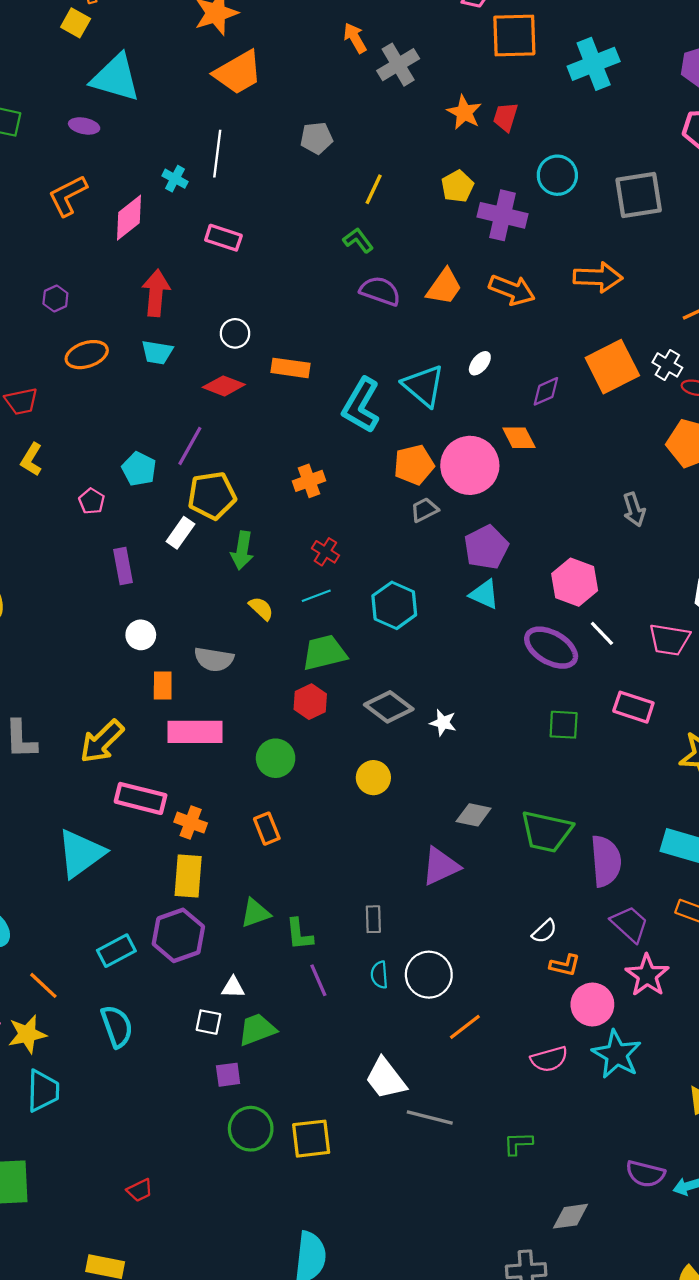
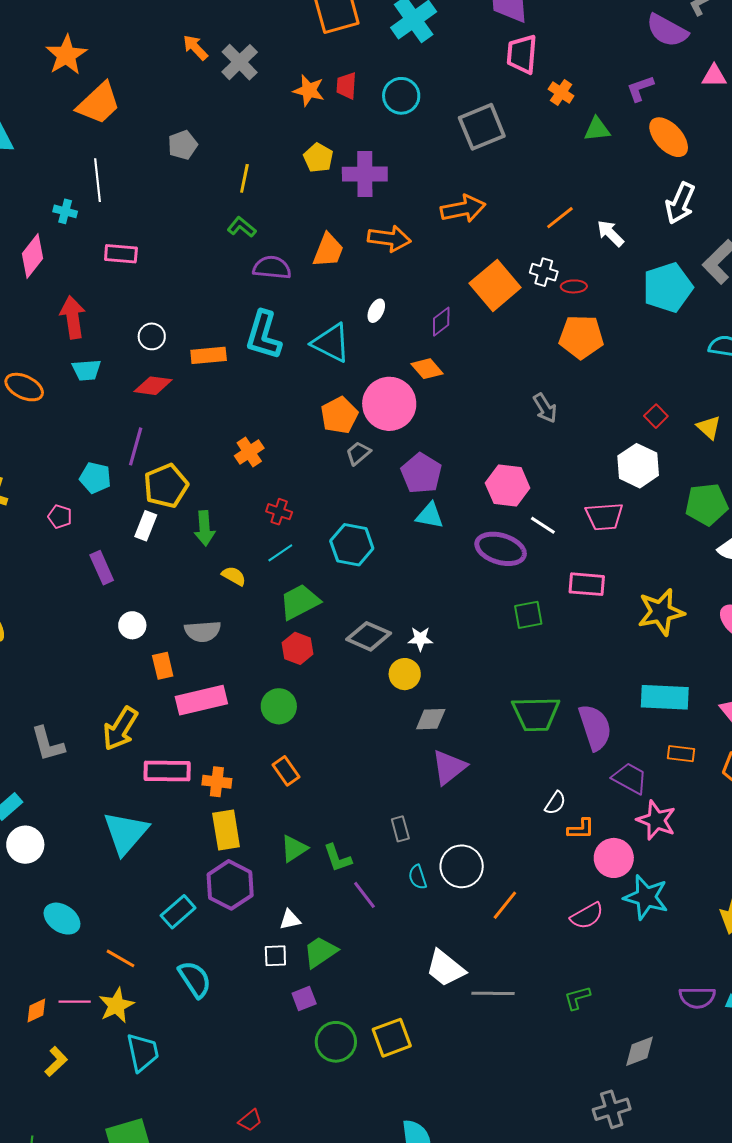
cyan circle: (557, 175) -> (401, 96), moved
orange ellipse: (87, 355) -> (24, 387), turned 57
cyan L-shape: (361, 405) -> (263, 335), moved
yellow circle: (373, 778) -> (405, 674), moved
gray diamond: (474, 815) -> (431, 719), moved

